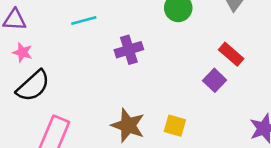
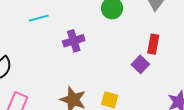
red rectangle: (231, 54) -> (153, 44), turned 60

